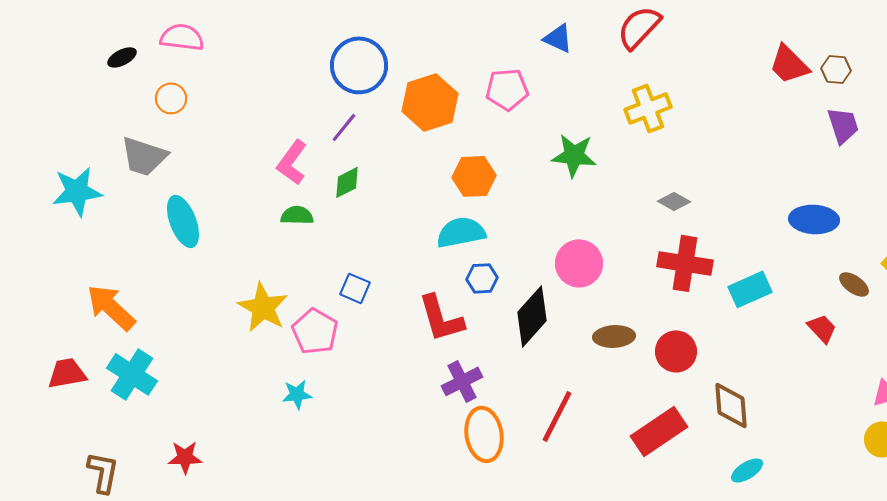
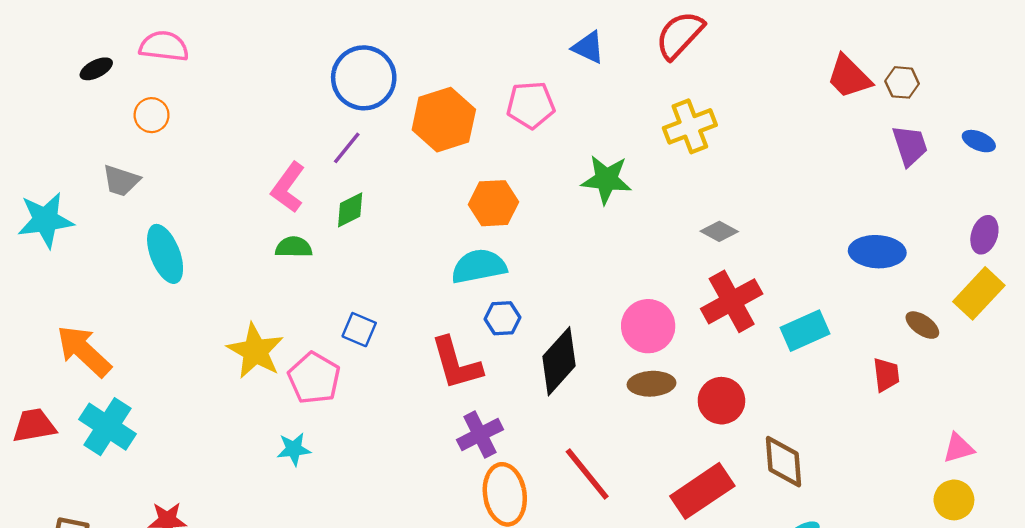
gray trapezoid: (144, 156) -> (121, 181), size x0.7
pink circle: (579, 263) -> (648, 326), moved
red cross: (685, 263) -> (732, 301), turned -38
red trapezoid: (822, 328) -> (886, 375), turned 36
red line: (557, 416) -> (587, 474), turned -66

